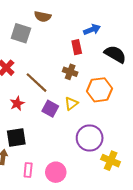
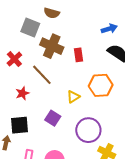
blue arrow: (92, 30) -> (109, 29), moved
red rectangle: (77, 47) -> (78, 55), moved
brown cross: (70, 72) -> (52, 46), moved, size x1.6
purple square: (50, 109) -> (53, 118), moved

